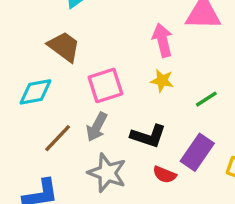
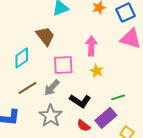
pink arrow: (162, 40) -> (91, 46), moved
cyan diamond: (36, 92) -> (22, 58), turned -40
green line: (206, 99) -> (118, 97), moved

